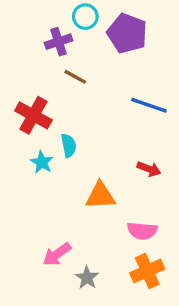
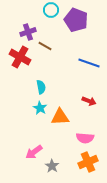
purple cross: (59, 42) -> (28, 32), moved
red cross: (33, 115) -> (20, 57), moved
cyan star: (42, 162) -> (40, 108), moved

